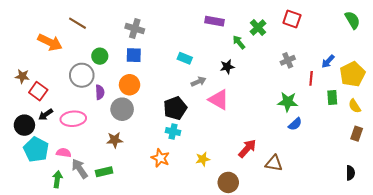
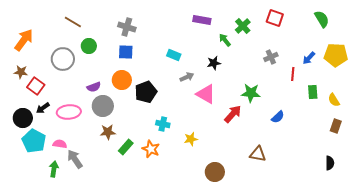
green semicircle: (352, 20) -> (322, 19), moved
orange arrow: (50, 42) -> (24, 40), moved, turned -80
green circle: (100, 56) -> (89, 46), moved
yellow pentagon: (352, 74) -> (336, 55), moved, turned 30
gray circle: (82, 75) -> (63, 59), moved
purple semicircle: (100, 92) -> (94, 87), turned 72
green star: (288, 102) -> (251, 93), moved
black pentagon: (175, 108) -> (146, 92), moved
gray circle: (122, 109) -> (103, 106), moved
red arrow: (247, 148) -> (233, 114), moved
yellow star: (203, 159) -> (191, 139), moved
green rectangle: (104, 172) -> (126, 147), moved, turned -35

